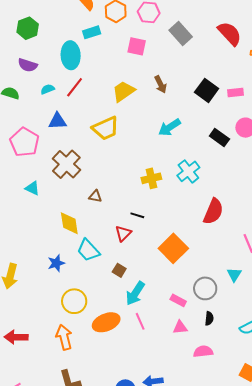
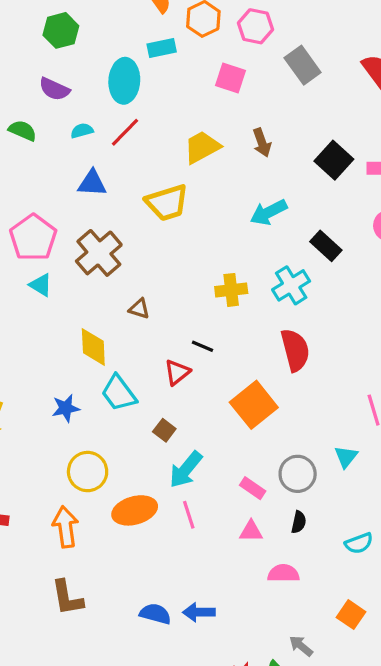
black rectangle: (219, 137) -> (326, 246), moved
pink pentagon: (24, 142) -> (33, 238), moved
red semicircle: (213, 211) -> (295, 350), moved, turned -44

